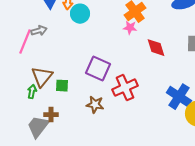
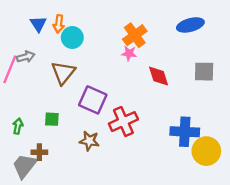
brown triangle: (42, 77) -> (63, 73), moved
blue cross: (179, 97) -> (185, 132), turned -30

